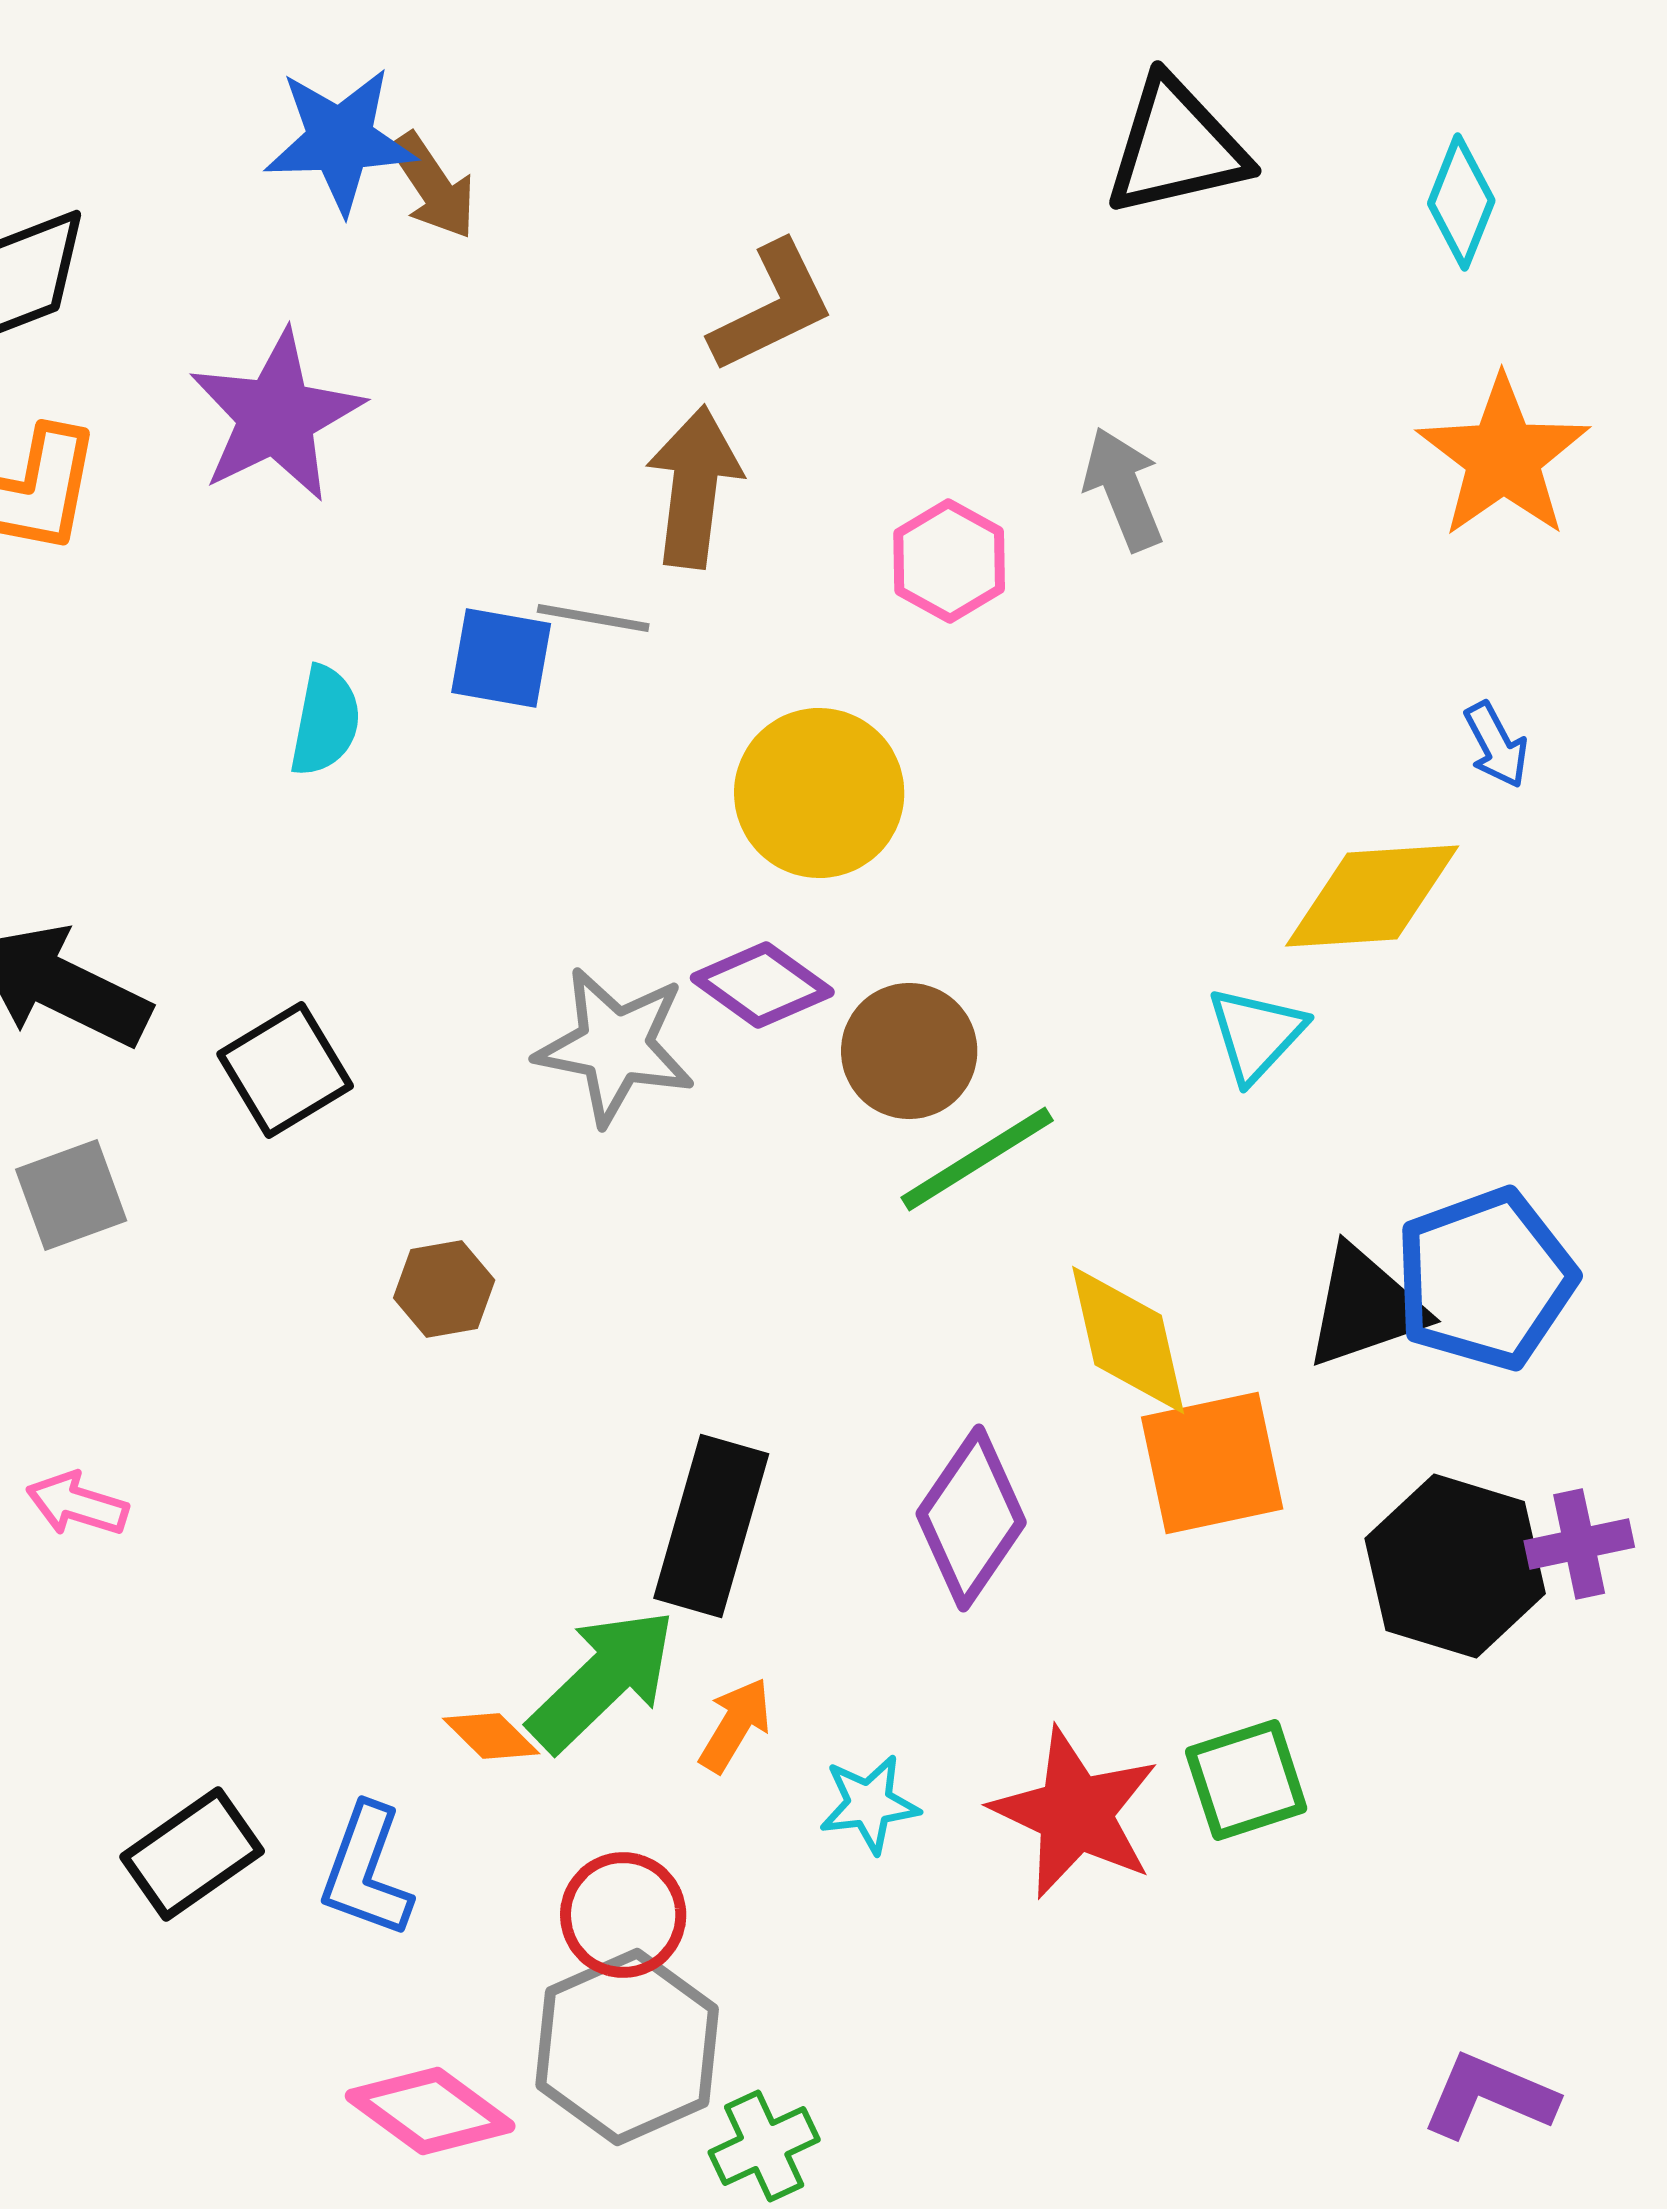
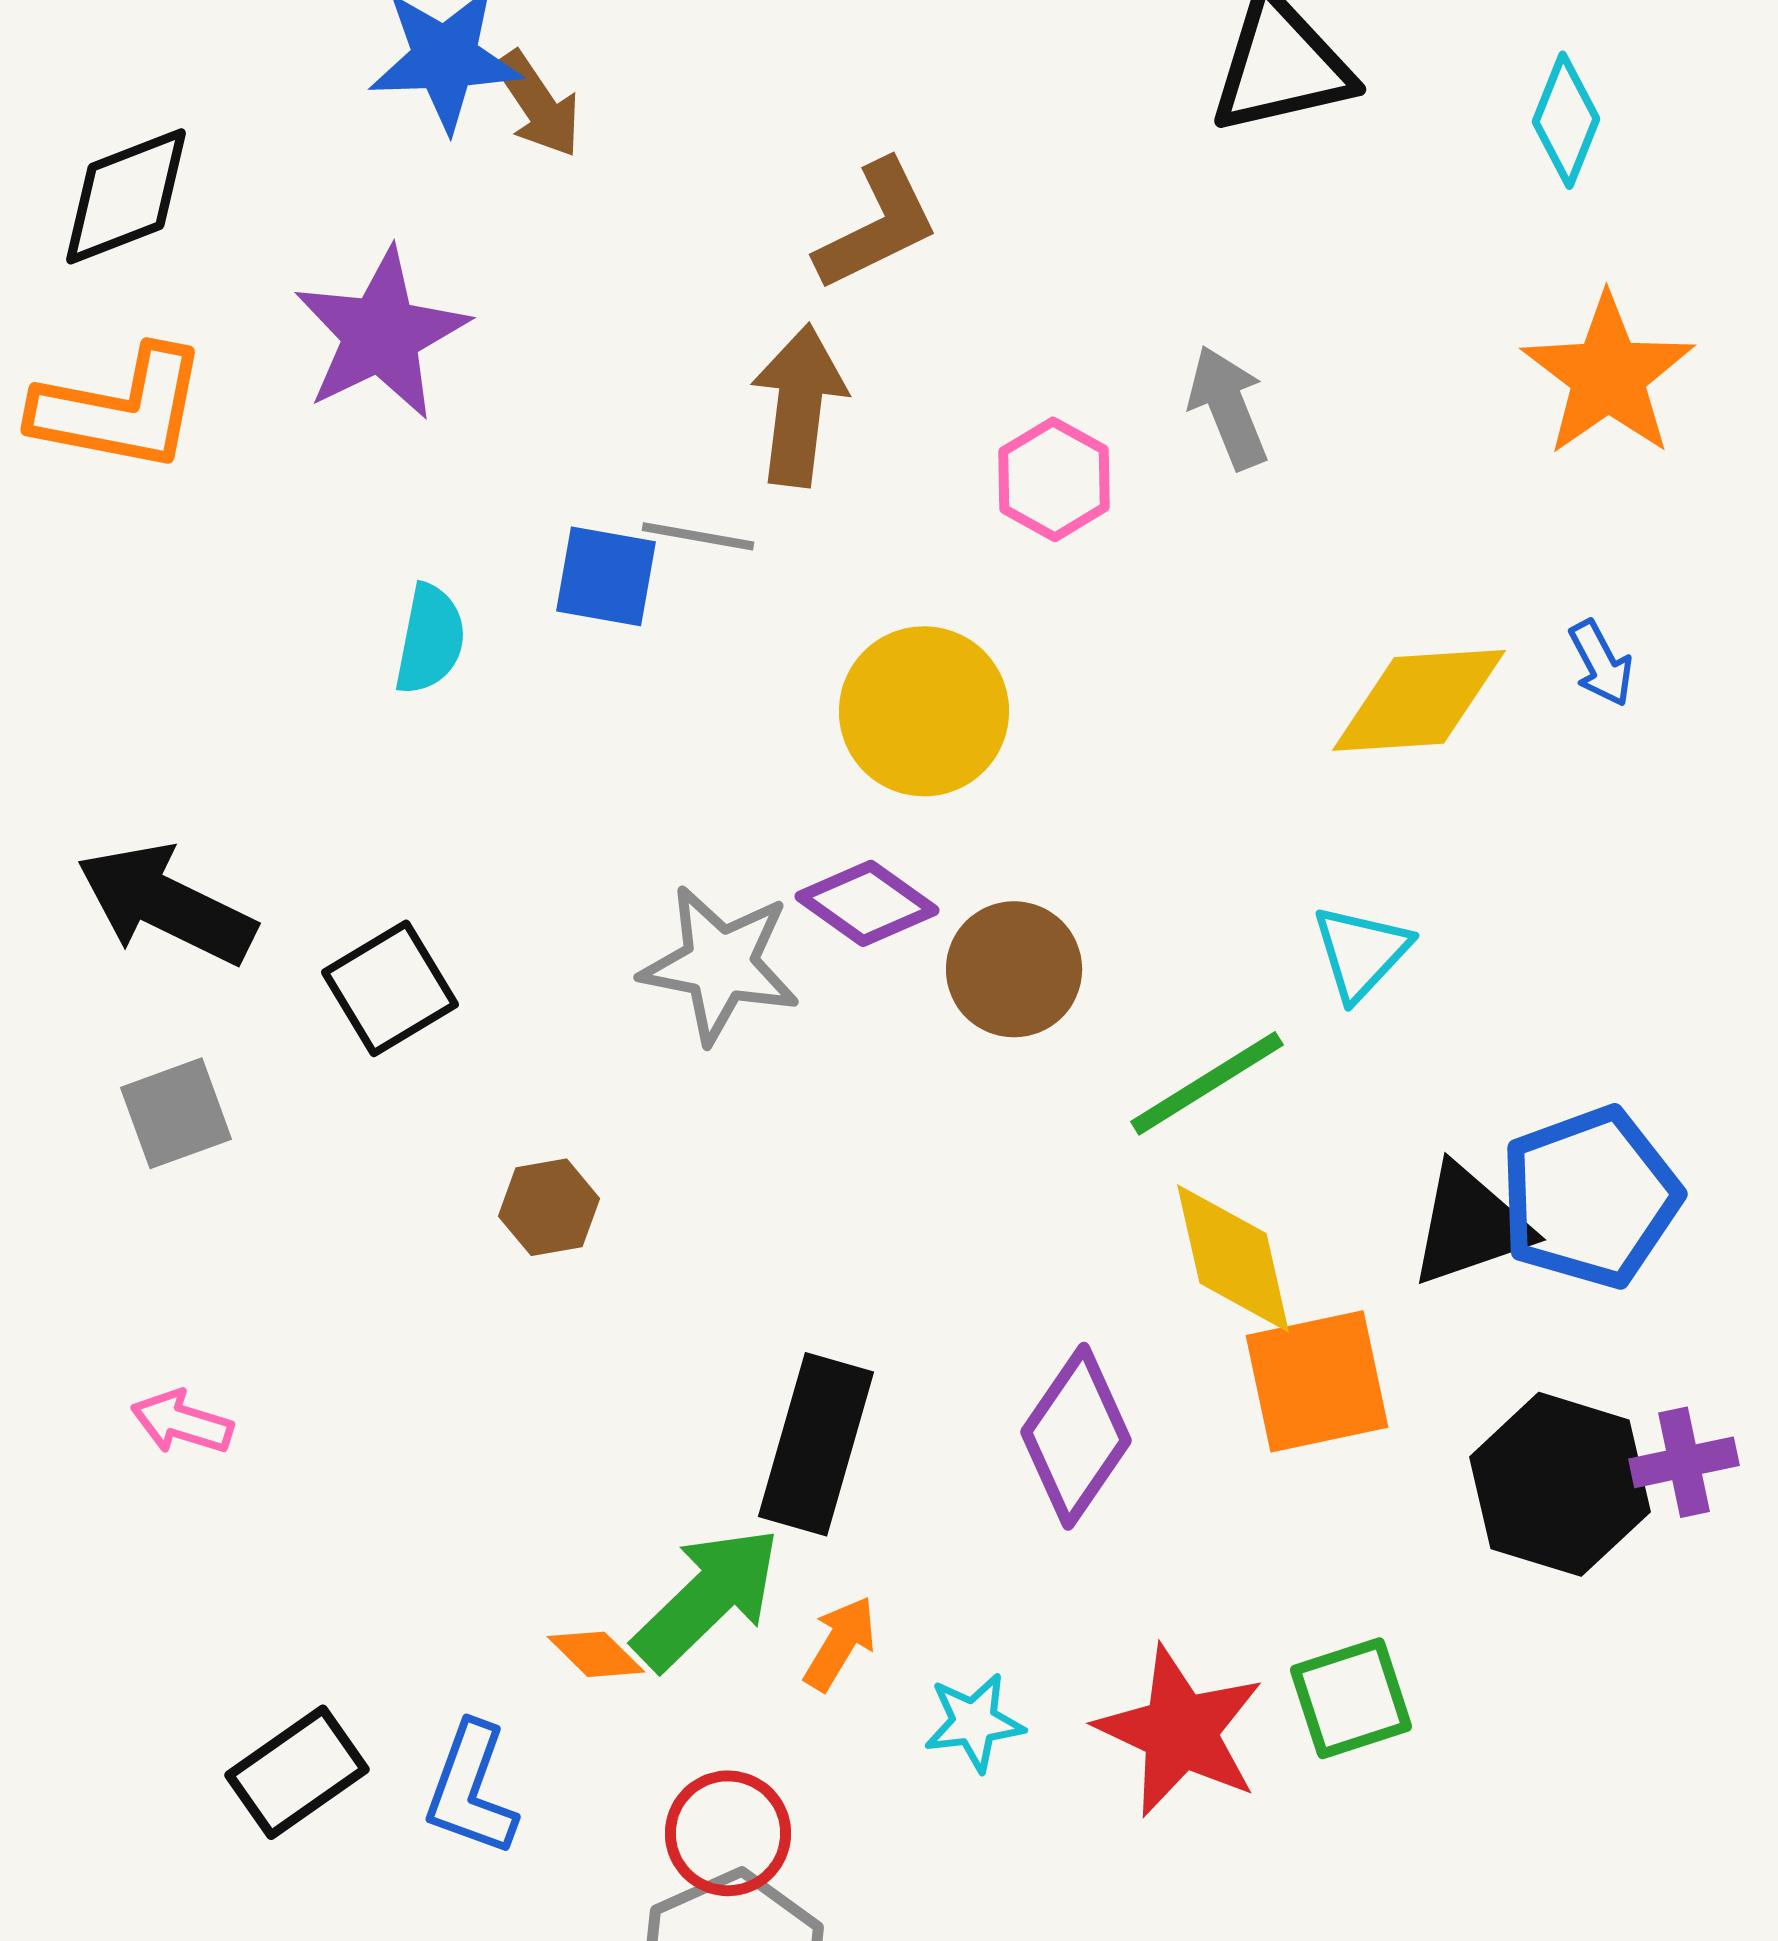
yellow diamond: (1372, 896) -> (1419, 700), moved
green line: (977, 1159) -> (1207, 1083), moved

